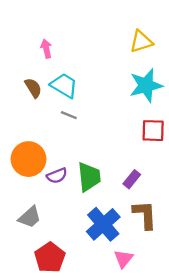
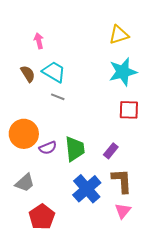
pink triangle: (123, 259) -> (123, 211), moved

